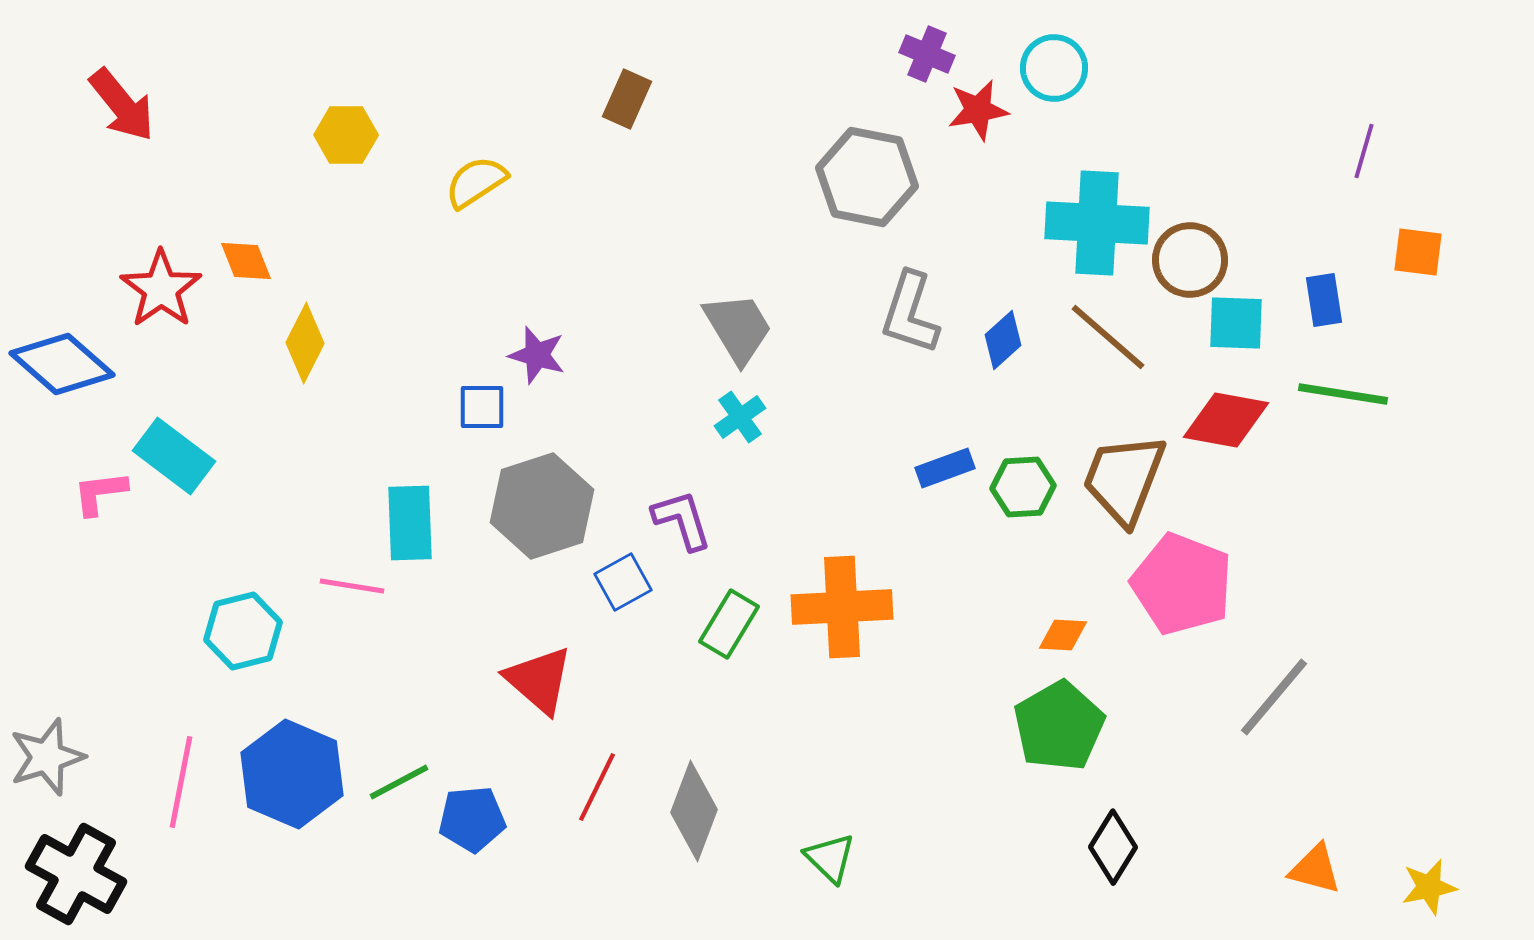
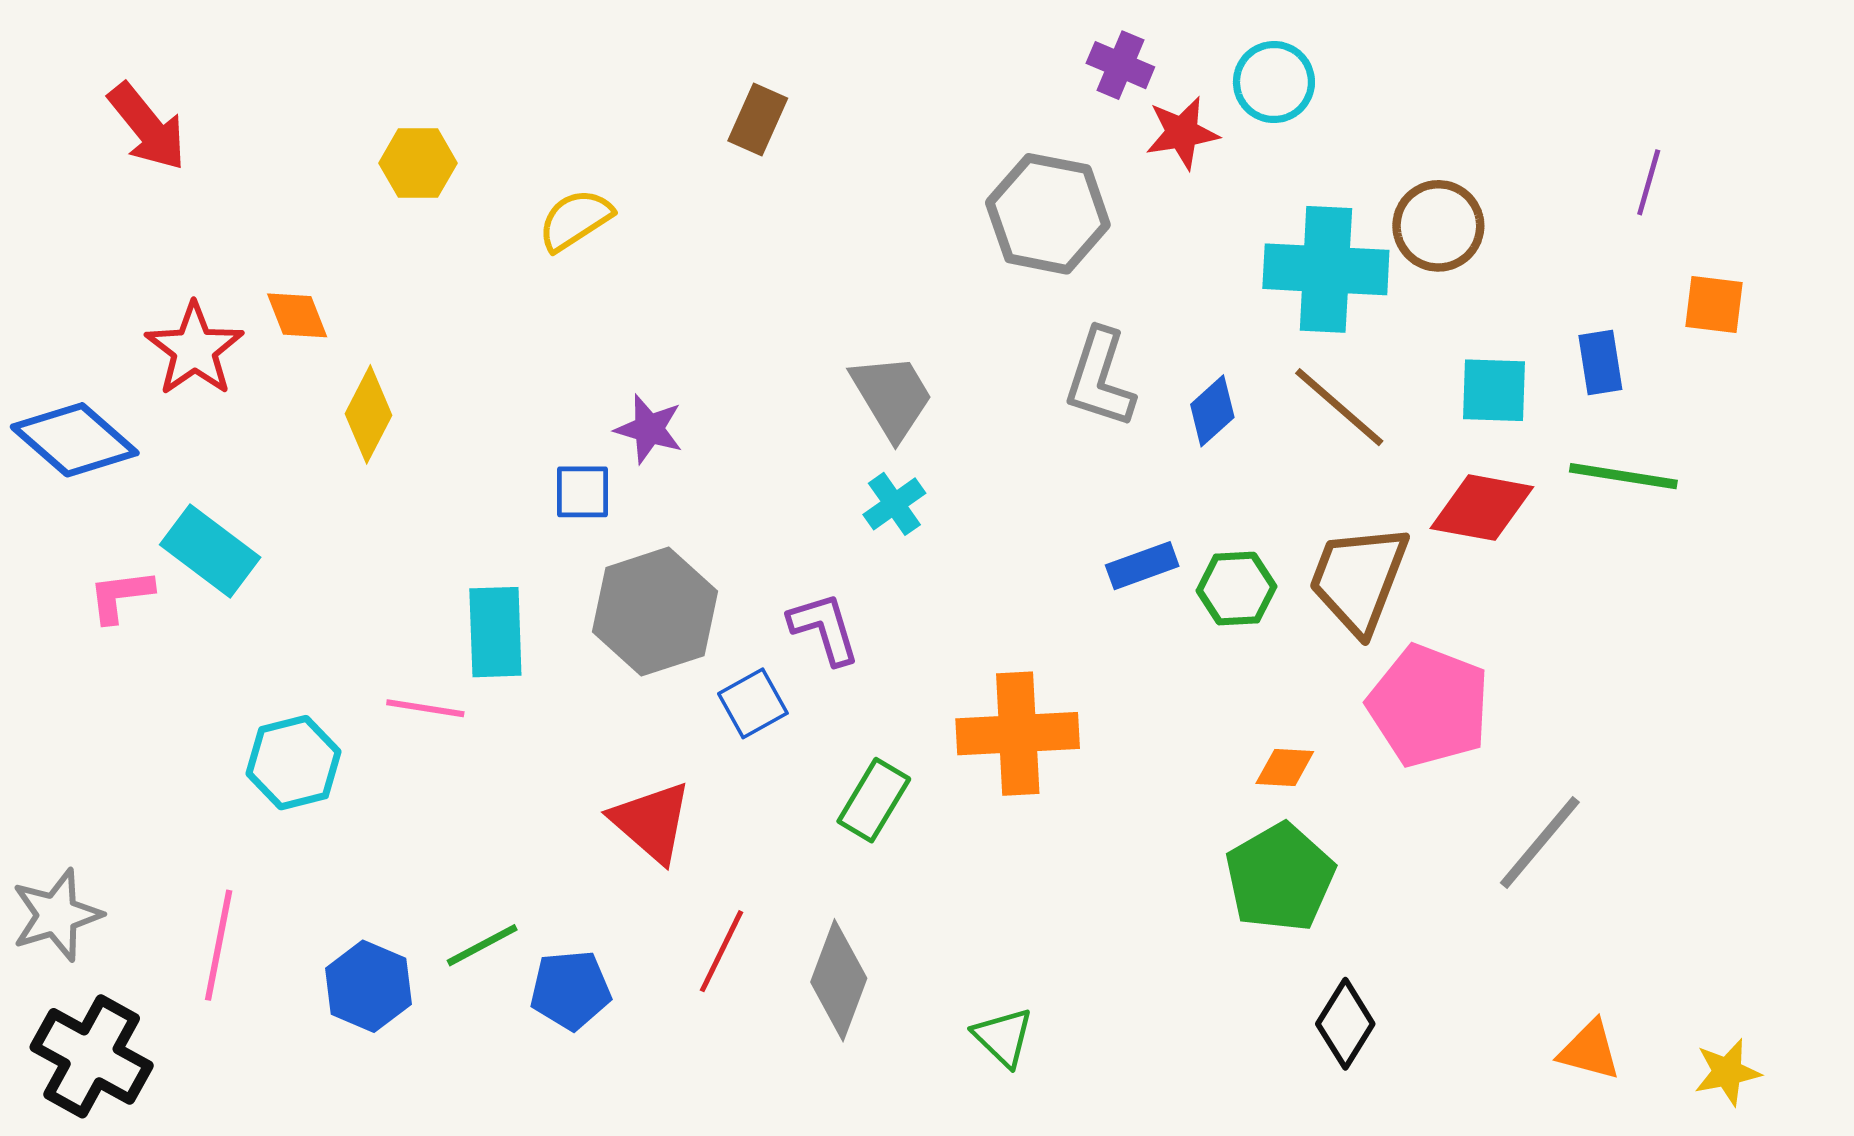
brown circle: (1190, 260) -> (1438, 226), moved
green rectangle: (729, 624) -> (874, 800), moved
blue hexagon: (292, 774) -> (368, 986), moved, size x0.7

